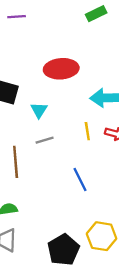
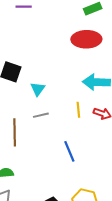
red ellipse: (61, 69) -> (86, 39), moved

